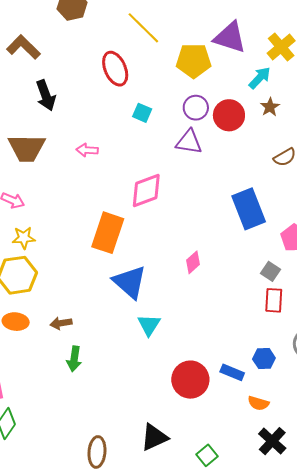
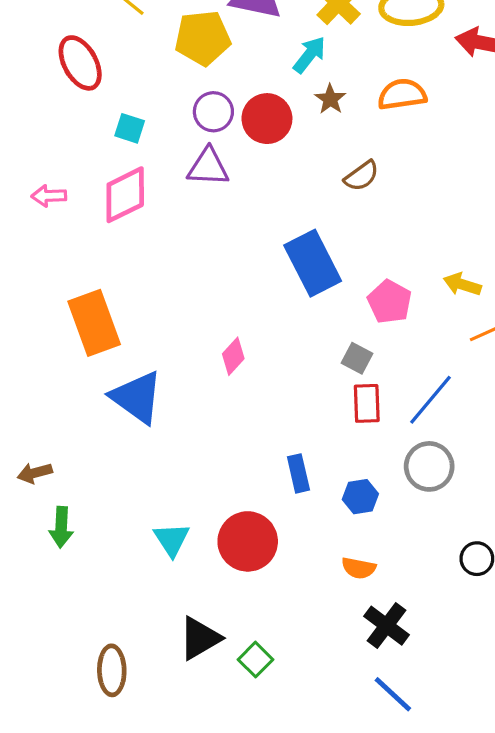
pink diamond: (146, 191) -> (125, 195), moved
orange rectangle: (108, 233) -> (94, 323), turned -33
cyan triangle: (149, 325) -> (172, 539), moved
blue rectangle: (232, 372) -> (298, 473), moved, turned 60
green square: (207, 455) -> (256, 660), moved

